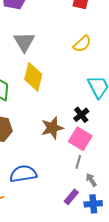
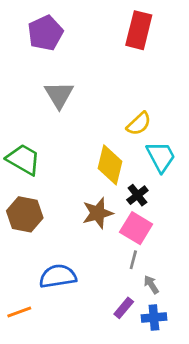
yellow semicircle: (82, 44) -> (139, 124), moved
yellow diamond: (33, 77) -> (110, 165), moved

